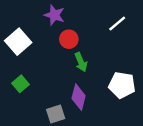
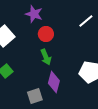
green arrow: (81, 62) -> (46, 57), moved

